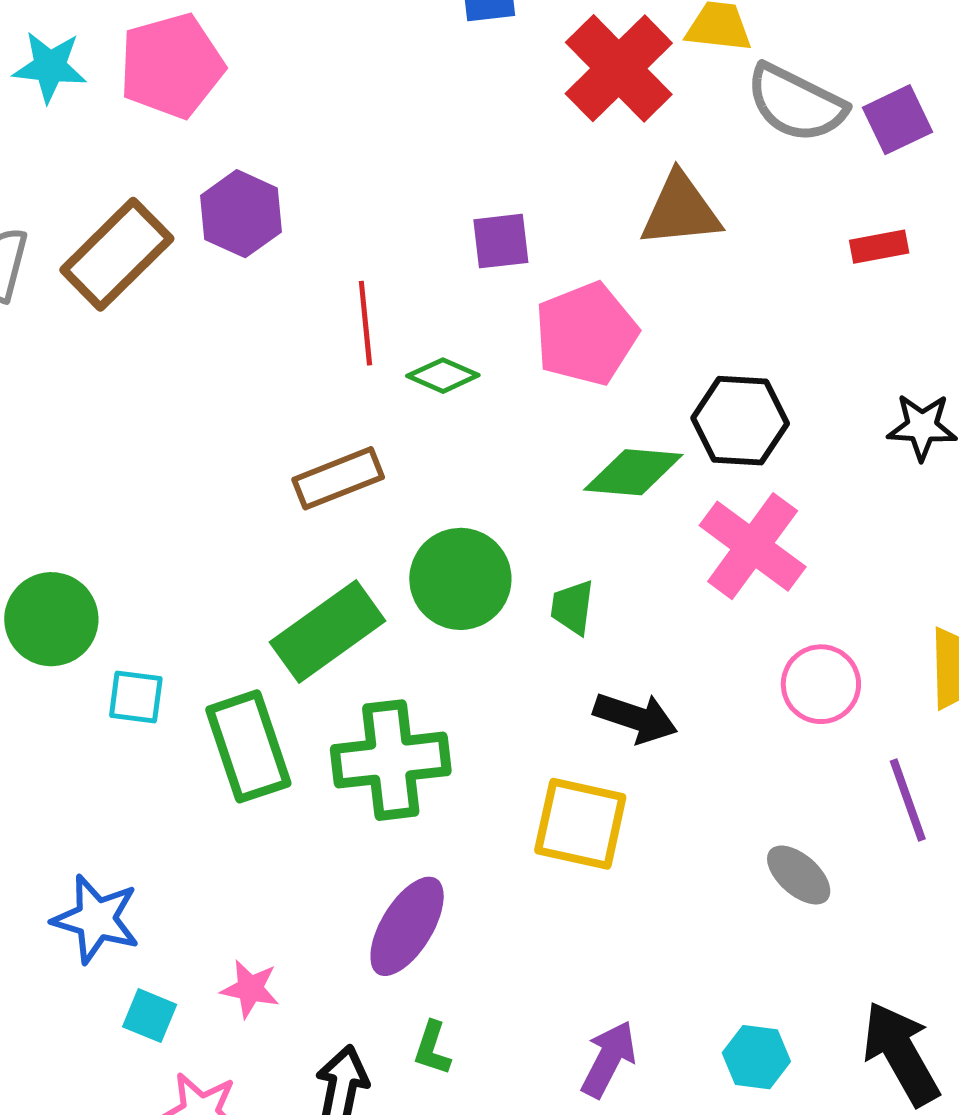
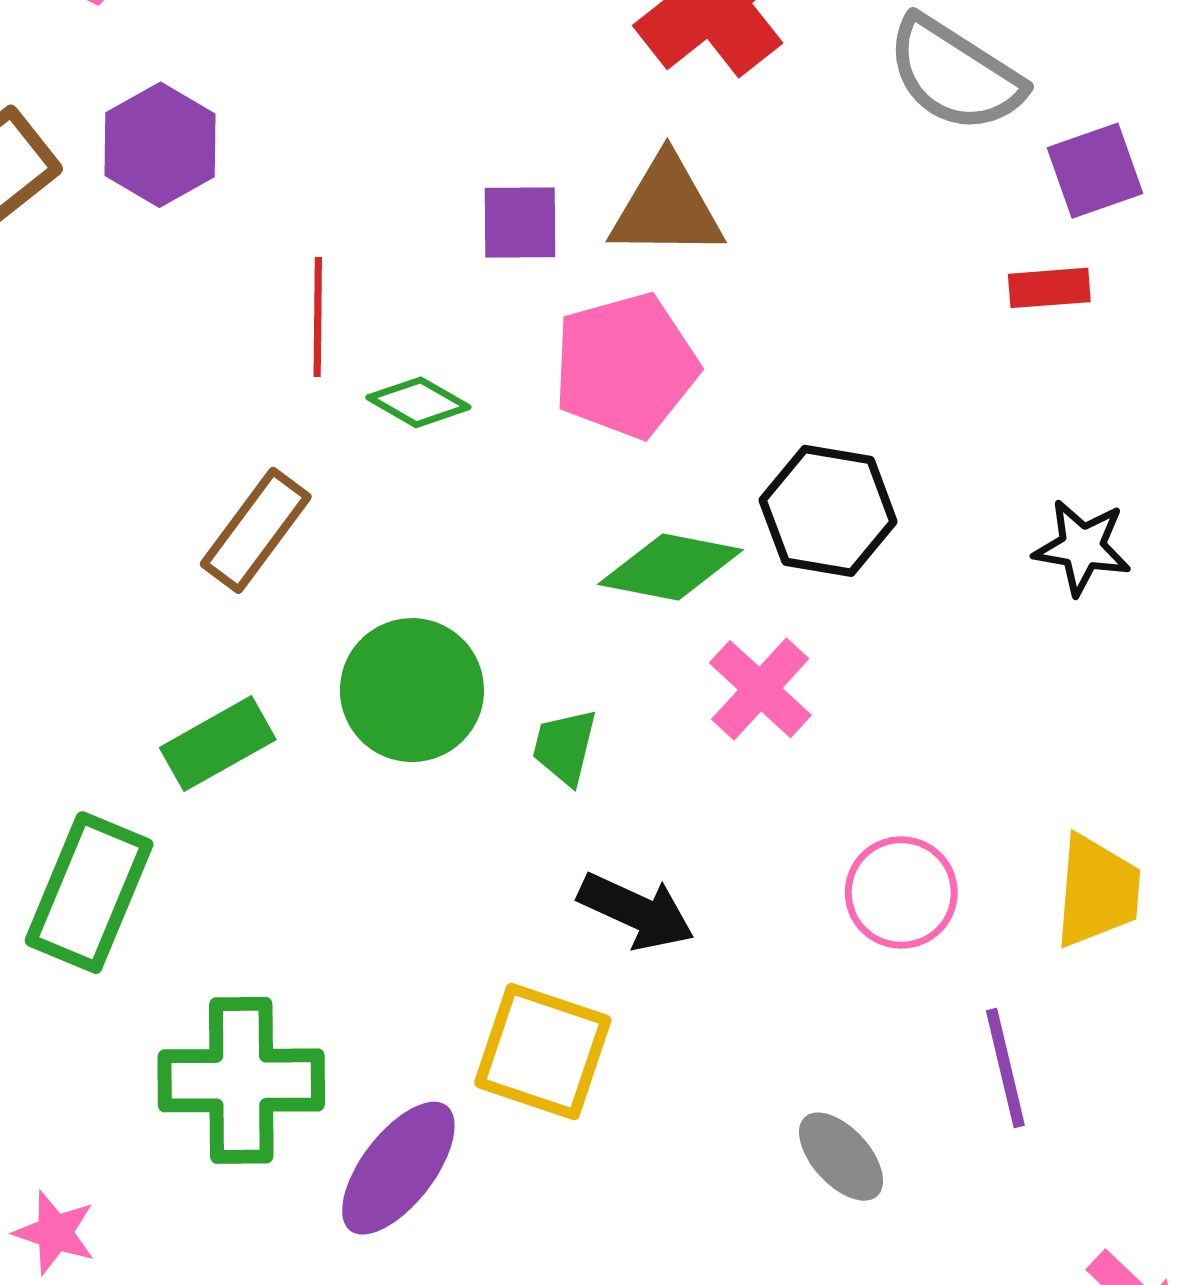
purple square: (898, 120) -> (1095, 171), moved
brown triangle: (681, 210) -> (667, 207), moved
brown rectangle: (338, 478) -> (256, 530), turned -38
pink cross: (753, 546) -> (760, 689), moved, size x0.7
green rectangle: (328, 632) -> (218, 744), size x0.7
green rectangle: (248, 746) -> (89, 893), turned 35
green cross: (391, 760) -> (241, 1080), moved
purple ellipse: (407, 926) -> (398, 1168), moved

